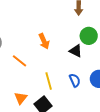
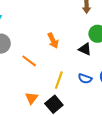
blue semicircle: (75, 80) -> (85, 79), turned 136
yellow line: (49, 81) -> (59, 80), turned 36

